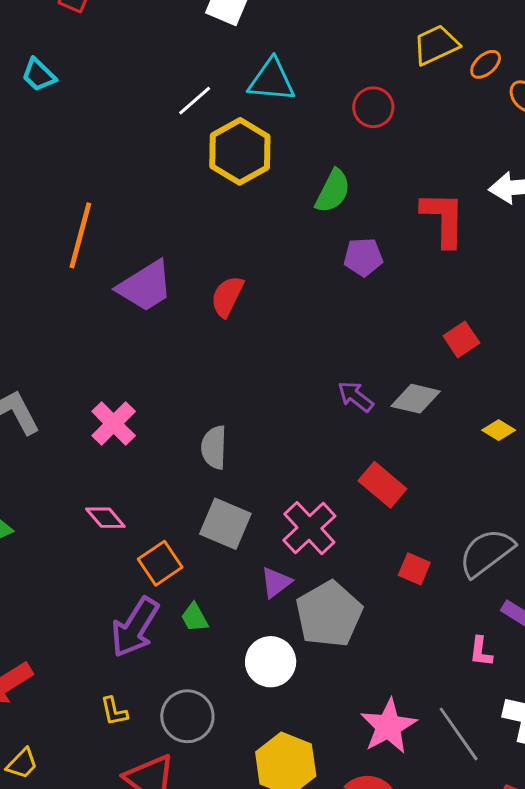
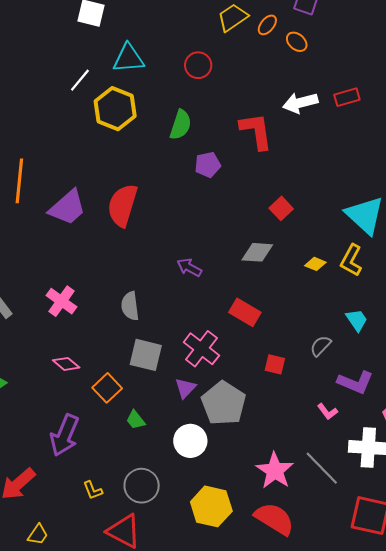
red semicircle: (227, 296) -> (122, 205), size x1.5
purple arrow: (356, 396) -> (189, 267), moved
gray semicircle: (487, 553) -> (321, 346), size x0.6
purple arrow: (135, 627) -> (65, 435), moved
pink L-shape: (481, 652) -> (327, 411), turned -35

